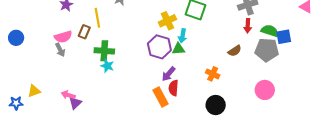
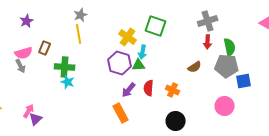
yellow line: (97, 18) -> (79, 34), moved
yellow cross: (167, 21) -> (128, 37), turned -30
green semicircle: (270, 31) -> (230, 47), turned 60
blue square: (284, 37) -> (244, 81), moved
red semicircle: (173, 88) -> (149, 88), moved
pink arrow: (68, 95) -> (29, 111), turned 104

